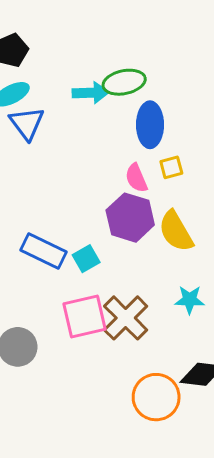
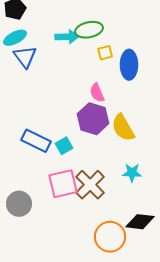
blue ellipse: (150, 125) -> (129, 65), moved
yellow square: (171, 167) -> (105, 53), moved

